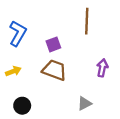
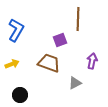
purple square: (53, 44) -> (60, 40), moved
gray triangle: (84, 103) -> (75, 83), moved

